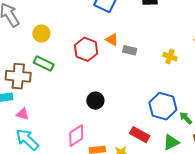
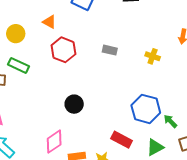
orange triangle: (112, 40) -> (49, 22), moved

